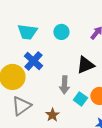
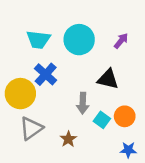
cyan circle: (61, 32) -> (79, 40), size x1.6
black triangle: (85, 65) -> (108, 79), turned 36

